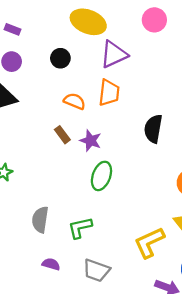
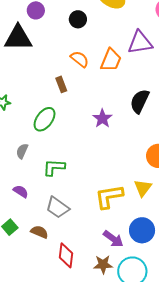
purple triangle: (114, 54) -> (140, 43), moved
purple star: (91, 141) -> (102, 118), moved
green ellipse: (101, 176) -> (45, 119), moved
gray semicircle: (40, 220) -> (22, 151), size x0.7

